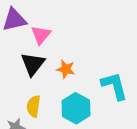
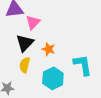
yellow semicircle: (34, 106) -> (25, 65), moved

